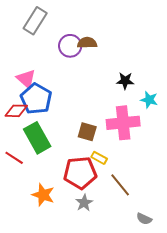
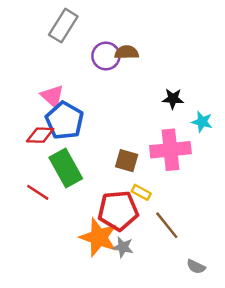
orange star: (43, 195) -> (99, 237), moved, size x1.4
gray star: (84, 203) -> (123, 247), turned -30

